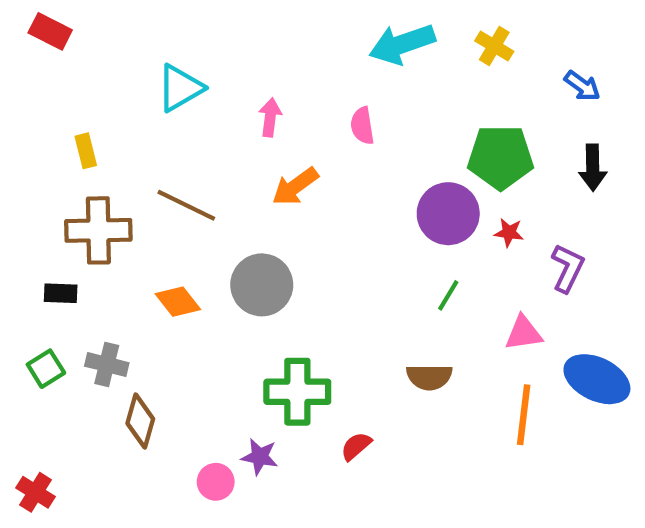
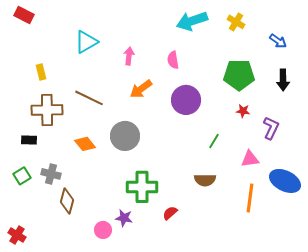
purple circle: (448, 214) -> (186, 100), moved

